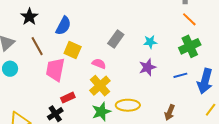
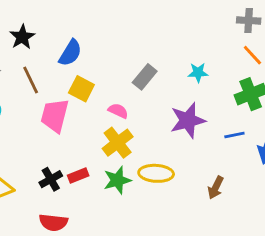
cyan star: (150, 42) -> (198, 72), moved
purple star: (147, 67) -> (188, 120), size x1.4
red rectangle: (68, 98) -> (78, 176), moved

